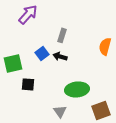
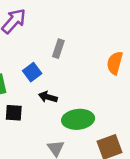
black arrow: (60, 56) -> (48, 97), moved

